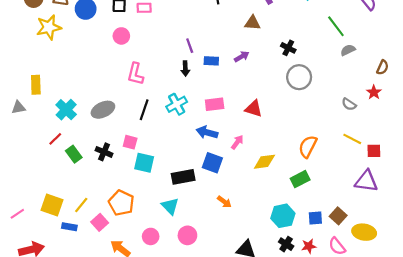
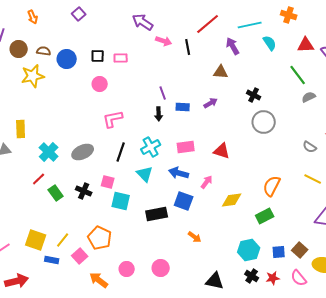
pink L-shape: (135, 74) -> (113, 119), turned 65
cyan triangle: (170, 206) -> (145, 174), moved

